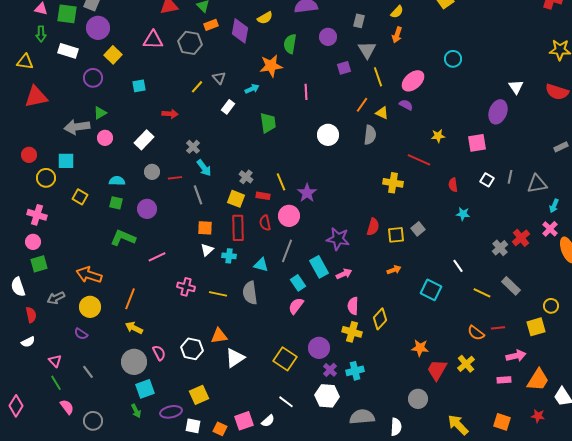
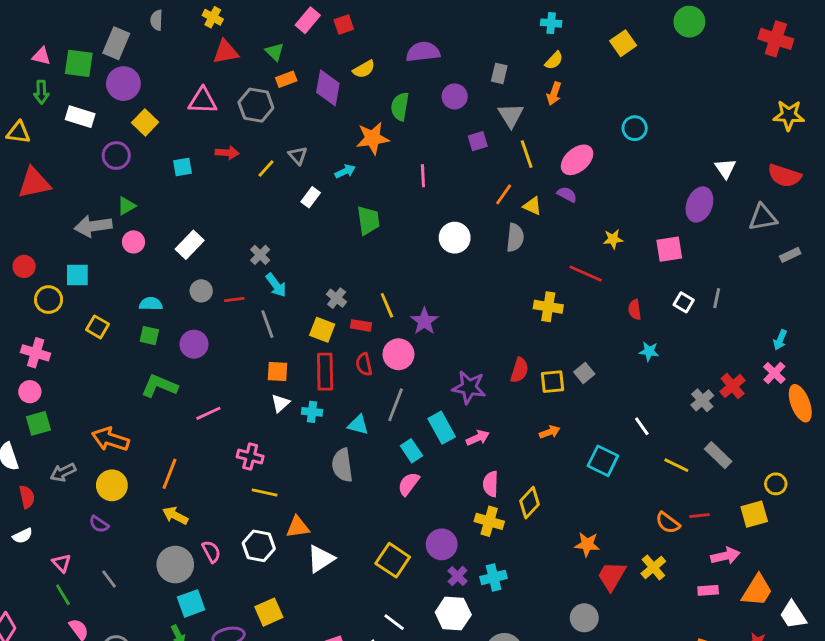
red arrow: (170, 114) -> (227, 153), moved
gray triangle: (537, 184) -> (763, 217), moved
yellow line: (218, 294) -> (265, 493), moved

